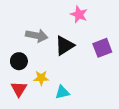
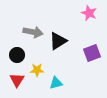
pink star: (79, 14) -> (89, 13), moved
purple square: (102, 48) -> (92, 53), moved

